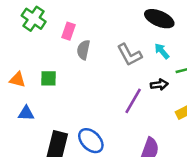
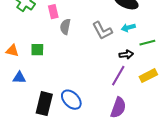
pink rectangle: (68, 31) -> (53, 12), turned -32
cyan arrow: (162, 51) -> (128, 28), turned -64
purple line: (133, 101) -> (118, 76), moved

